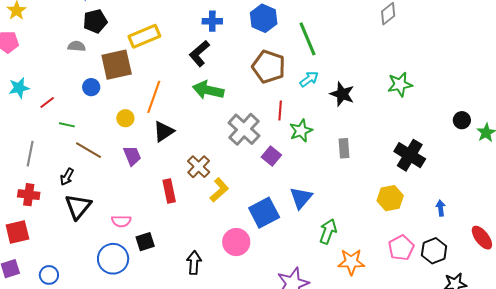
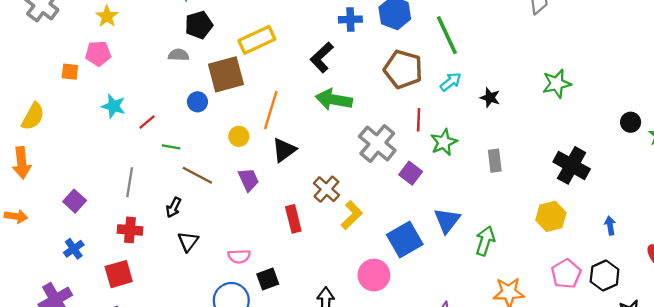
blue cross: (212, 21) -> (350, 19), moved
cyan star: (19, 88) -> (114, 106), turned 30
black star: (342, 94) -> (490, 98), size x0.7
black triangle: (78, 207) -> (188, 241), size x0.7
green arrow: (328, 231) -> (485, 241), moved

